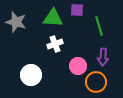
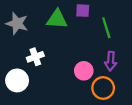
white cross: (55, 44) -> (35, 57), moved
white circle: (31, 75) -> (17, 80), moved

